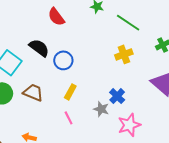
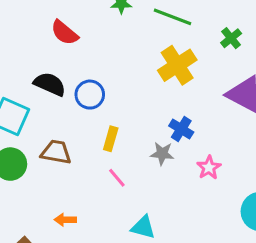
yellow cross: (124, 54) -> (177, 65), size x1.4
pink star: (129, 125) -> (209, 168), size x0.7

